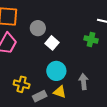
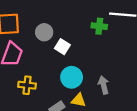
green cross: (91, 39) -> (99, 26), moved
yellow cross: (22, 84) -> (27, 85), moved

